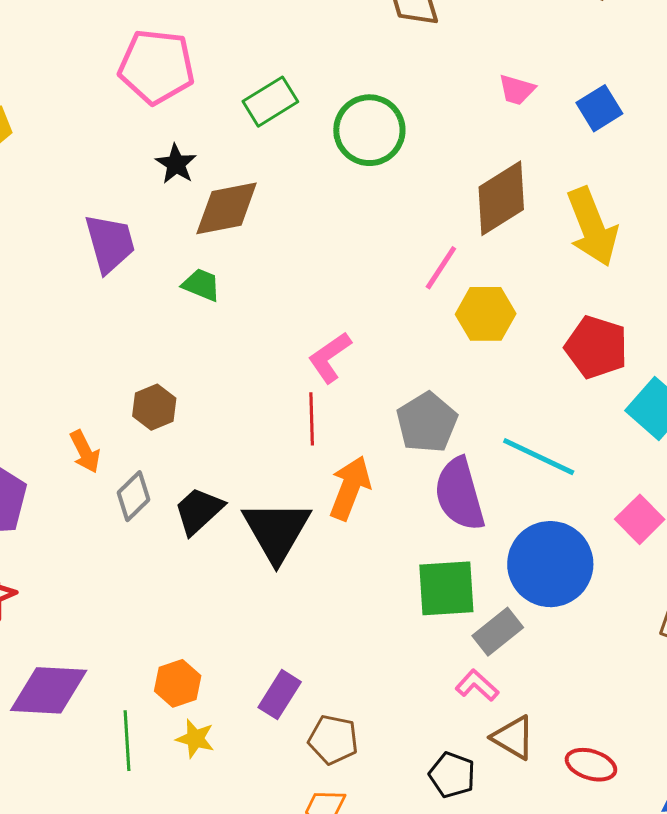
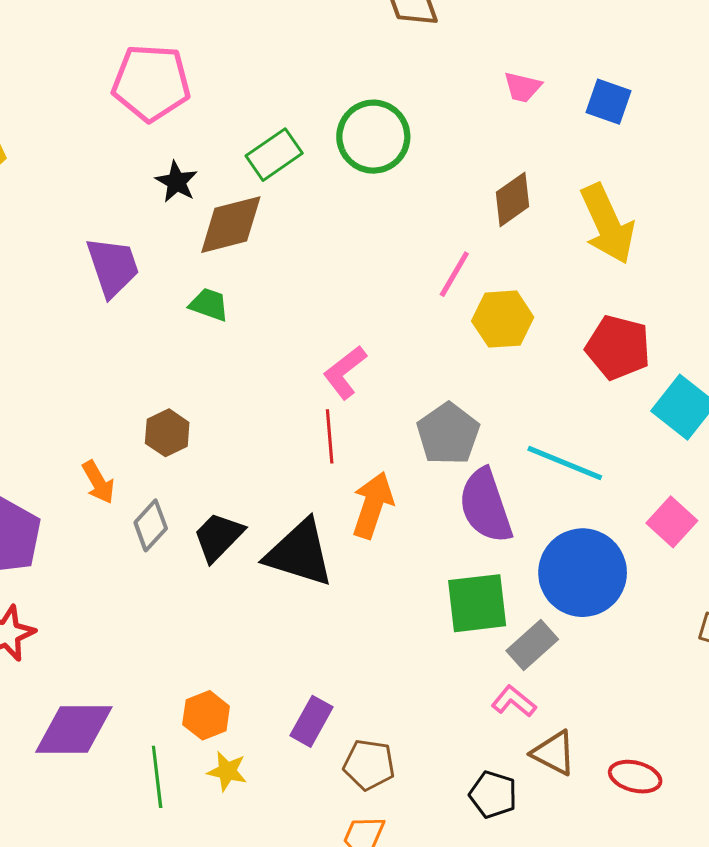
green rectangle: (270, 102) -> (274, 155), moved
blue square: (599, 108) -> (608, 102), turned -36
brown diamond: (501, 198) -> (512, 199), size x0.7
black triangle: (277, 531) -> (299, 553), turned -40

